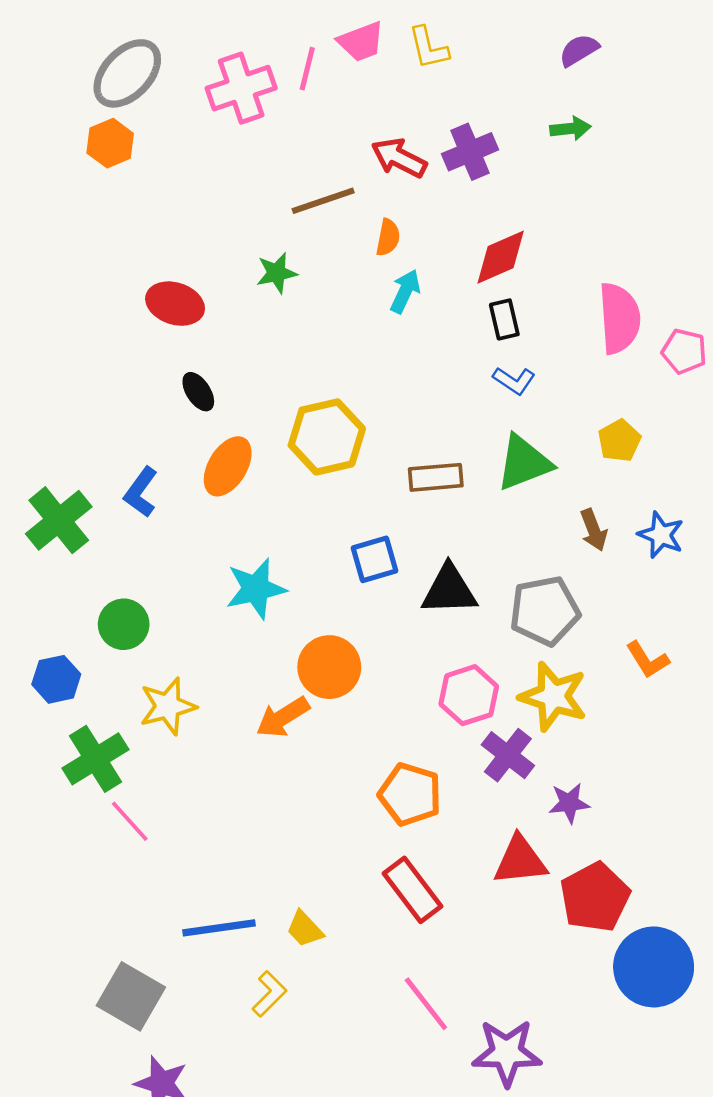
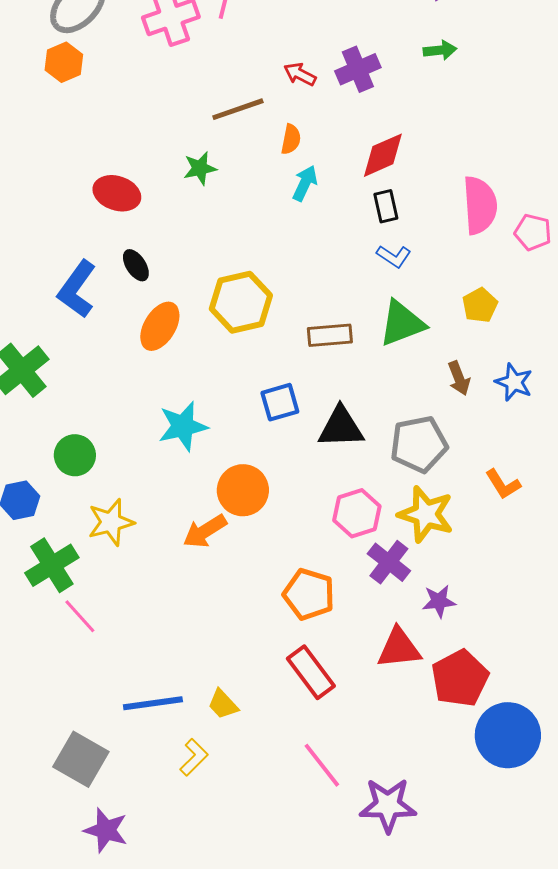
red arrow: (399, 158) -> (300, 74), size x0.7
blue L-shape: (141, 492) -> (77, 289), moved, size x1.4

